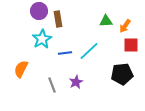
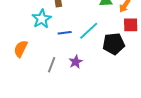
black pentagon: (122, 74) -> (114, 44), moved
gray line: (52, 85) -> (52, 65), turned 42

